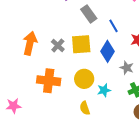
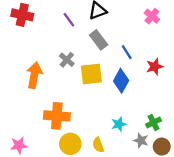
gray cross: (58, 46) -> (67, 60), moved
gray star: (127, 68) -> (141, 140), moved
yellow circle: (84, 79) -> (70, 144), moved

